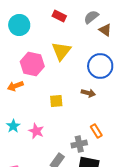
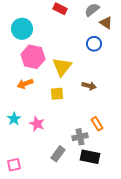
cyan circle: (19, 25) -> (22, 29), moved
yellow triangle: (61, 51) -> (62, 67), moved
blue circle: (100, 66) -> (94, 44), moved, size x0.6
orange arrow: (15, 86) -> (25, 84), moved

